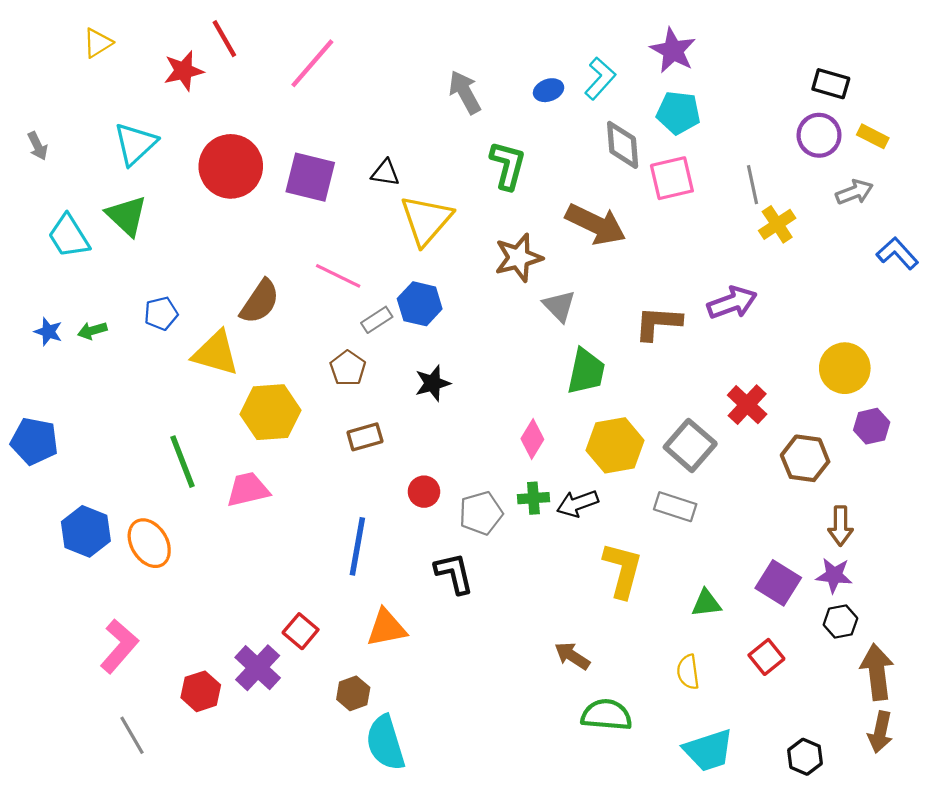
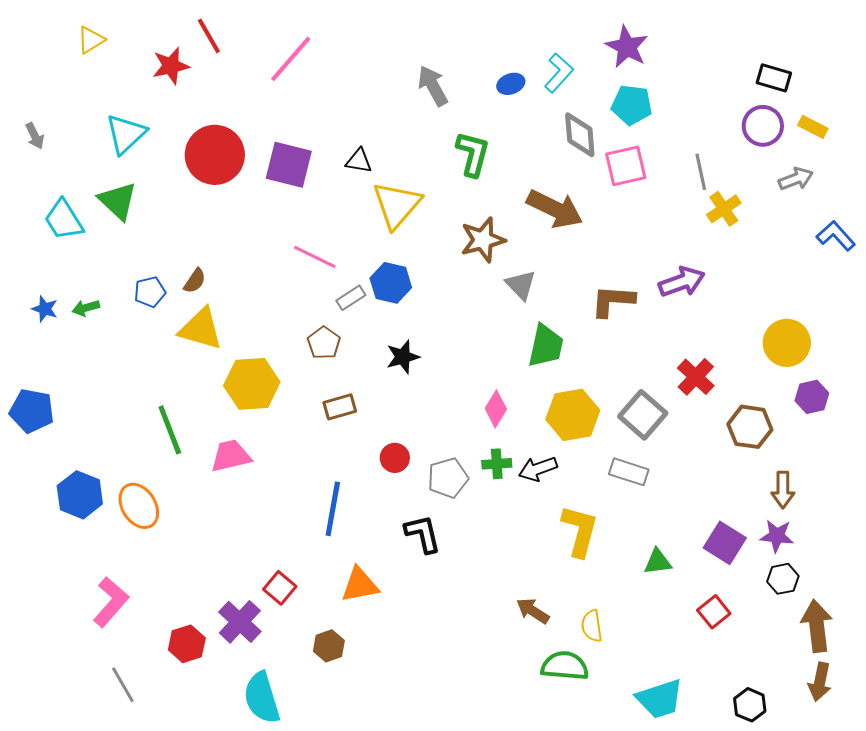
brown semicircle: (260, 302) -> (195, 281), moved, size x0.6
yellow semicircle: (688, 672) -> (592, 626), moved
cyan semicircle: (385, 743) -> (262, 698), moved

